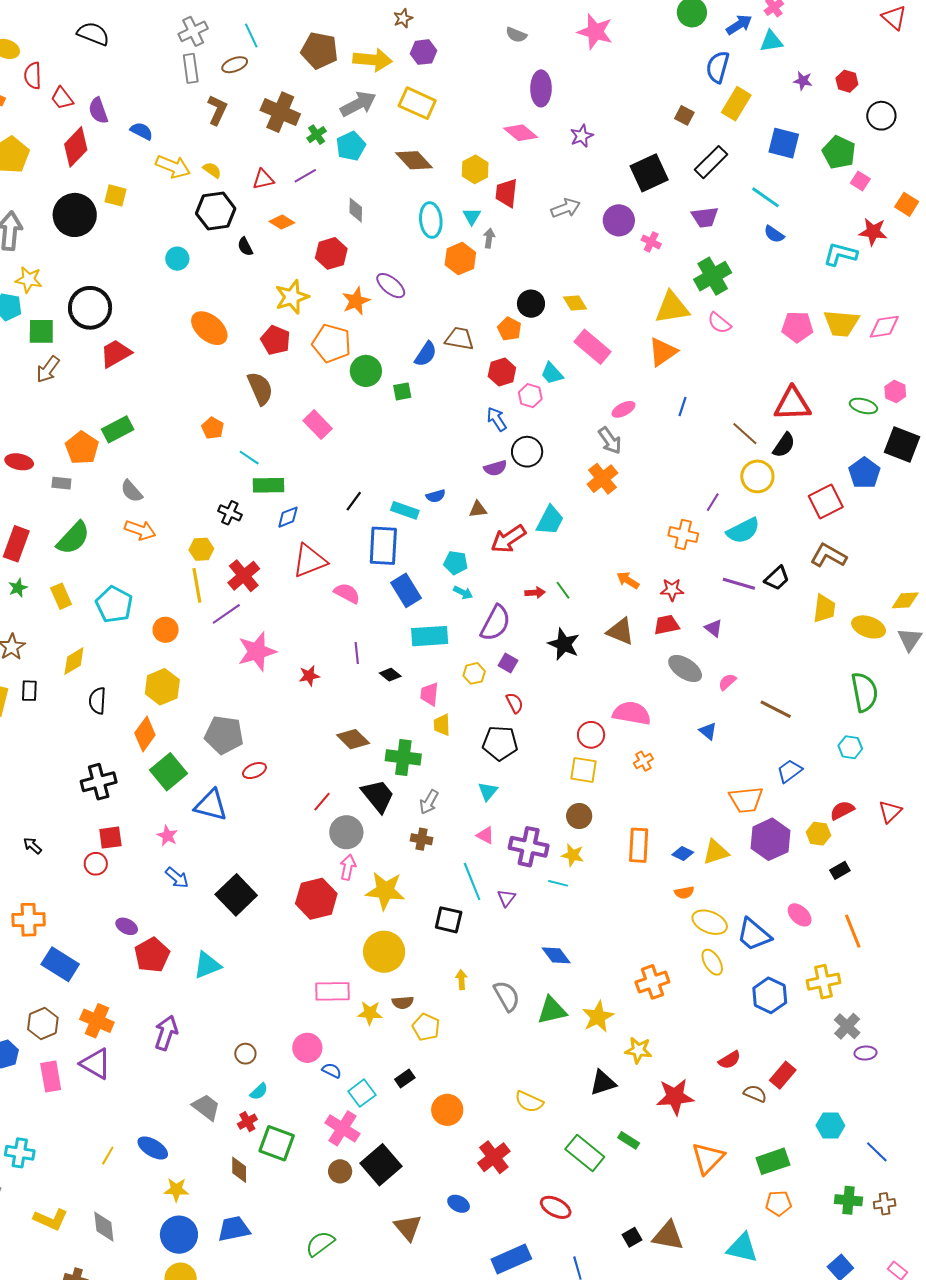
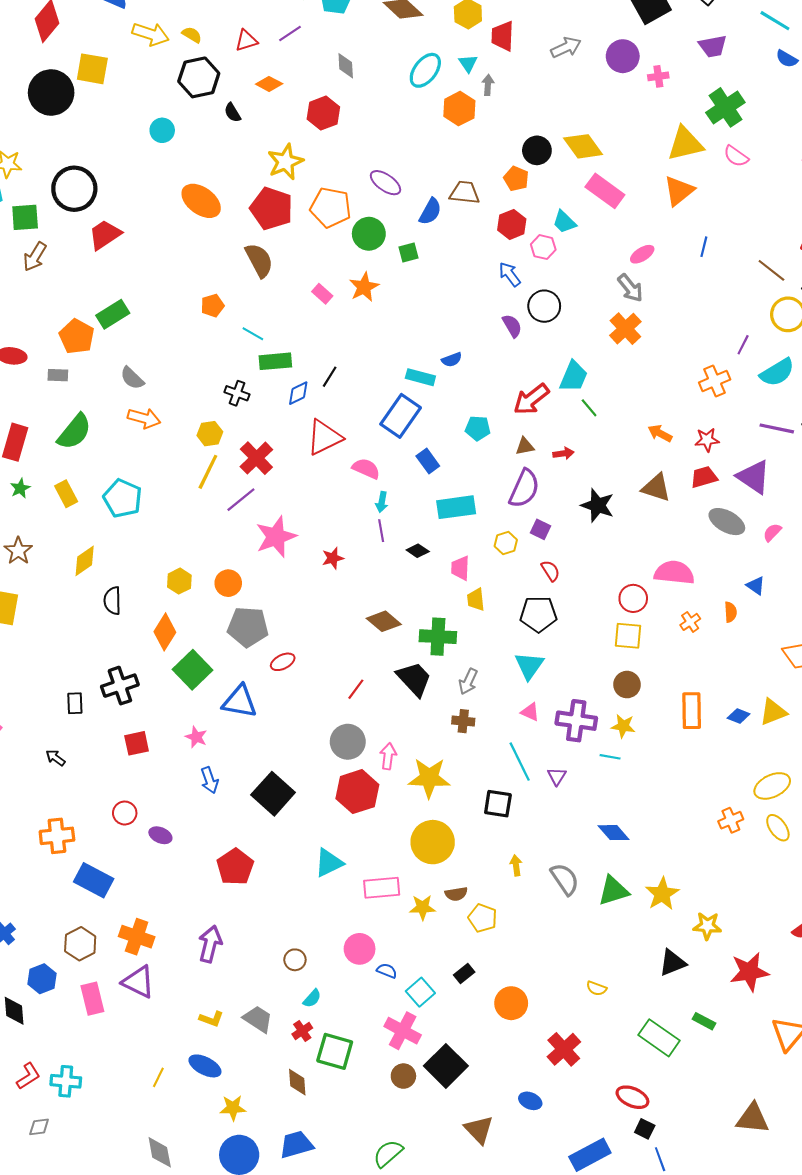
yellow square: (115, 195) -> (92, 69), size x1.4
cyan ellipse: (431, 220) -> (425, 70), turned 48
pink cross: (651, 242) -> (658, 76), turned -30
purple ellipse: (391, 286) -> (385, 183), moved
orange star: (356, 301) -> (364, 287), moved
yellow diamond: (575, 303) -> (583, 146), size x1.5
red pentagon: (275, 340) -> (272, 208), size x1.4
pink rectangle: (318, 425) -> (322, 294), size x0.7
orange pentagon: (213, 428) -> (212, 306), turned 30
purple semicircle: (495, 468) -> (512, 326), turned -100
black line: (354, 501) -> (330, 377), moved
brown triangle: (478, 509) -> (525, 446), moved
orange cross: (683, 535) -> (715, 381), turned -32
blue rectangle: (383, 546) -> (401, 416), turned 36
yellow line: (197, 585) -> (208, 472), turned 40
blue rectangle: (406, 590) -> (428, 461), size x0.7
green line: (563, 590) -> (589, 408), moved
cyan arrow: (463, 593) -> (382, 502), moved, turned 78
purple triangle: (714, 628) -> (754, 477), size x1.8
orange circle: (166, 630) -> (228, 583), moved
yellow hexagon: (162, 687) -> (179, 581), size x0.7
black rectangle: (29, 691) -> (75, 703), moved
cyan triangle: (488, 791) -> (529, 666), size x1.4
gray circle: (346, 832) -> (348, 742), moved
red circle: (96, 864) -> (125, 813), moved
blue arrow: (177, 878) -> (210, 780), turned 35
orange semicircle: (684, 893) -> (731, 612), moved, turned -78
yellow ellipse: (710, 922) -> (772, 786), turned -44
red pentagon: (152, 955) -> (235, 867), moved
cyan triangle: (207, 965) -> (329, 863), moved
orange cross: (652, 982) -> (731, 820), moved, size x0.7
yellow semicircle: (529, 1102) -> (597, 988), size x0.7
yellow L-shape: (51, 1219) -> (211, 1019), moved, size x0.7
black square: (632, 1237) -> (645, 1129), moved, turned -30

